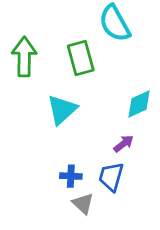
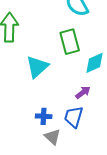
green rectangle: (81, 58) -> (70, 42), moved

